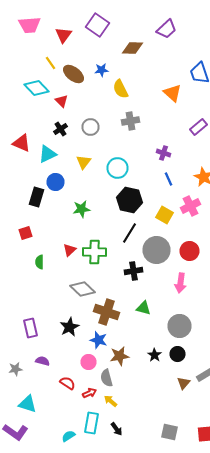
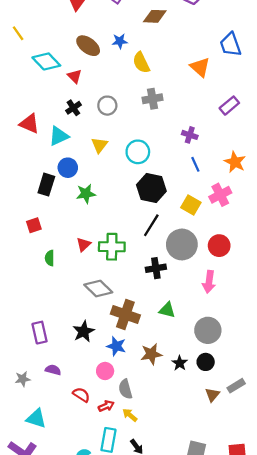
yellow line: (50, 63) -> (18, 33), moved
green star: (82, 209) -> (86, 194), moved
brown star: (120, 356) -> (151, 354), moved

